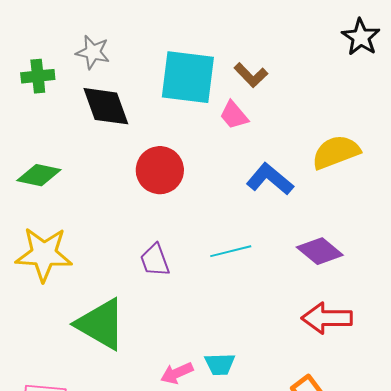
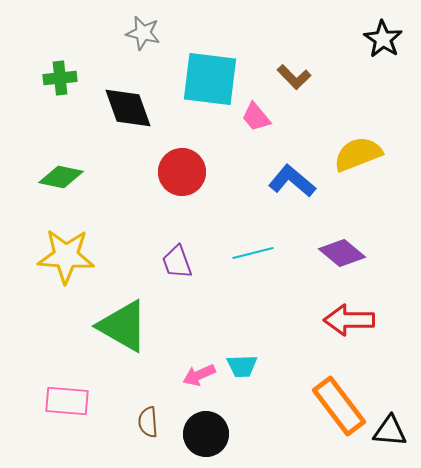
gray star: (93, 52) -> (143, 33), moved
brown L-shape: (251, 75) -> (294, 77), moved

